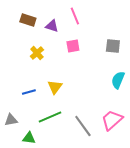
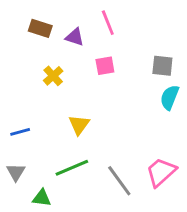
cyan semicircle: (118, 80) -> (170, 97), moved
blue line: (29, 92) -> (20, 132), moved
gray triangle: (11, 120) -> (16, 172), turned -48

